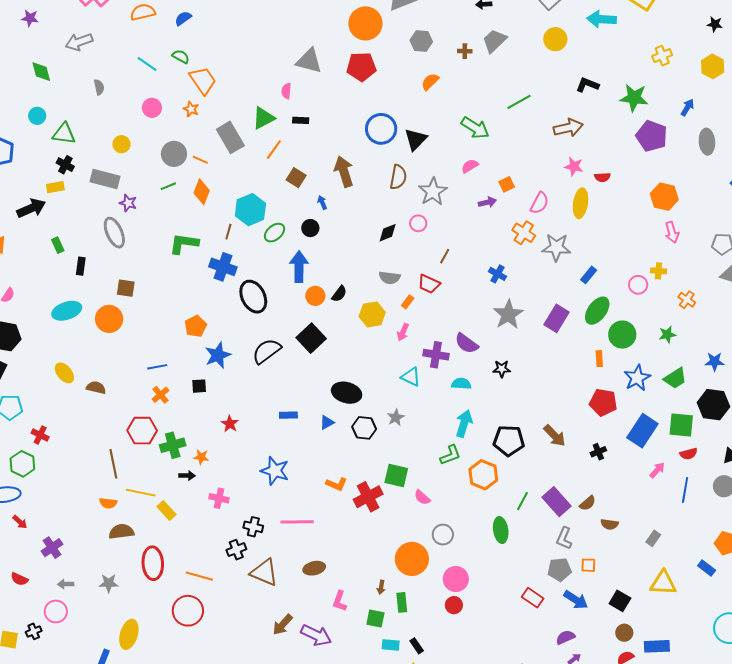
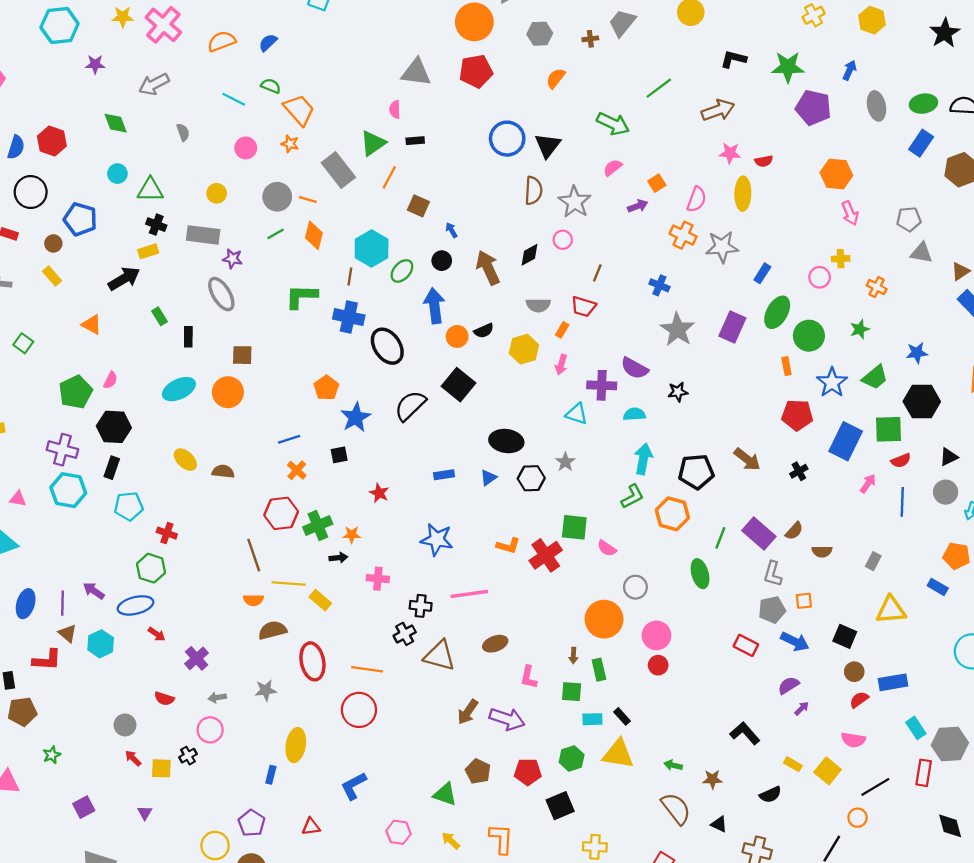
brown arrow: (344, 172) -> (488, 268), moved
black semicircle: (339, 294) -> (484, 331), turned 36

